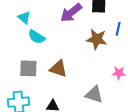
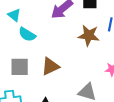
brown triangle: (58, 69) -> (50, 66), turned -42

